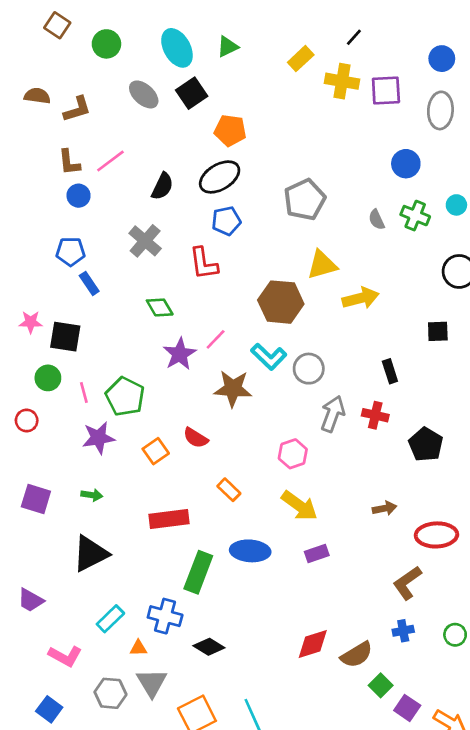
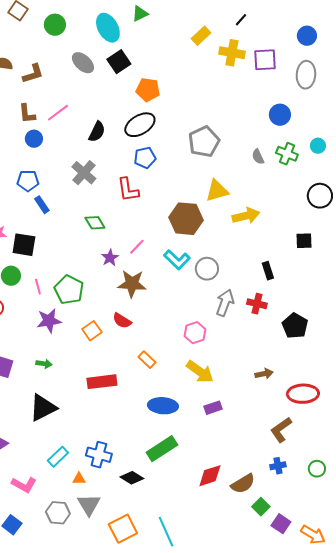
green triangle: (228, 47) -> (140, 14), moved
purple star: (180, 354) -> (110, 258), size x0.7
brown star: (233, 389) -> (132, 284), moved
green rectangle: (198, 572) -> (162, 449), moved, turned 36

